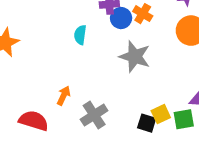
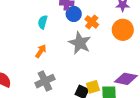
orange cross: (143, 14) -> (92, 22), moved
orange arrow: (64, 96) -> (41, 51), moved

